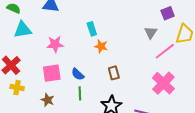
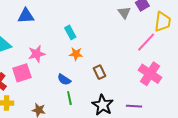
gray triangle: (151, 33) -> (124, 13), moved
orange star: (101, 46) -> (76, 54), moved
pink square: (52, 73) -> (22, 73), moved

